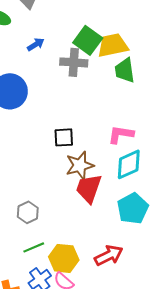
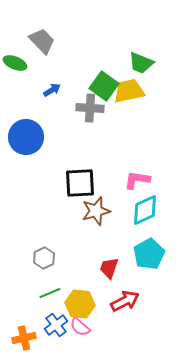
green trapezoid: (125, 70) -> (141, 63), moved, turned -60
black square: (64, 137) -> (80, 183), size x1.5
red trapezoid: (89, 188) -> (109, 268), moved, size x0.7

